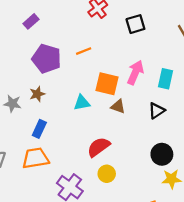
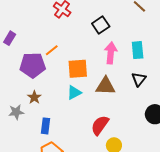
black square: (135, 24) -> (101, 25), moved
orange line: (84, 51) -> (52, 50), moved
orange square: (107, 84) -> (78, 69), moved
brown triangle: (118, 106) -> (105, 86), size x1.5

